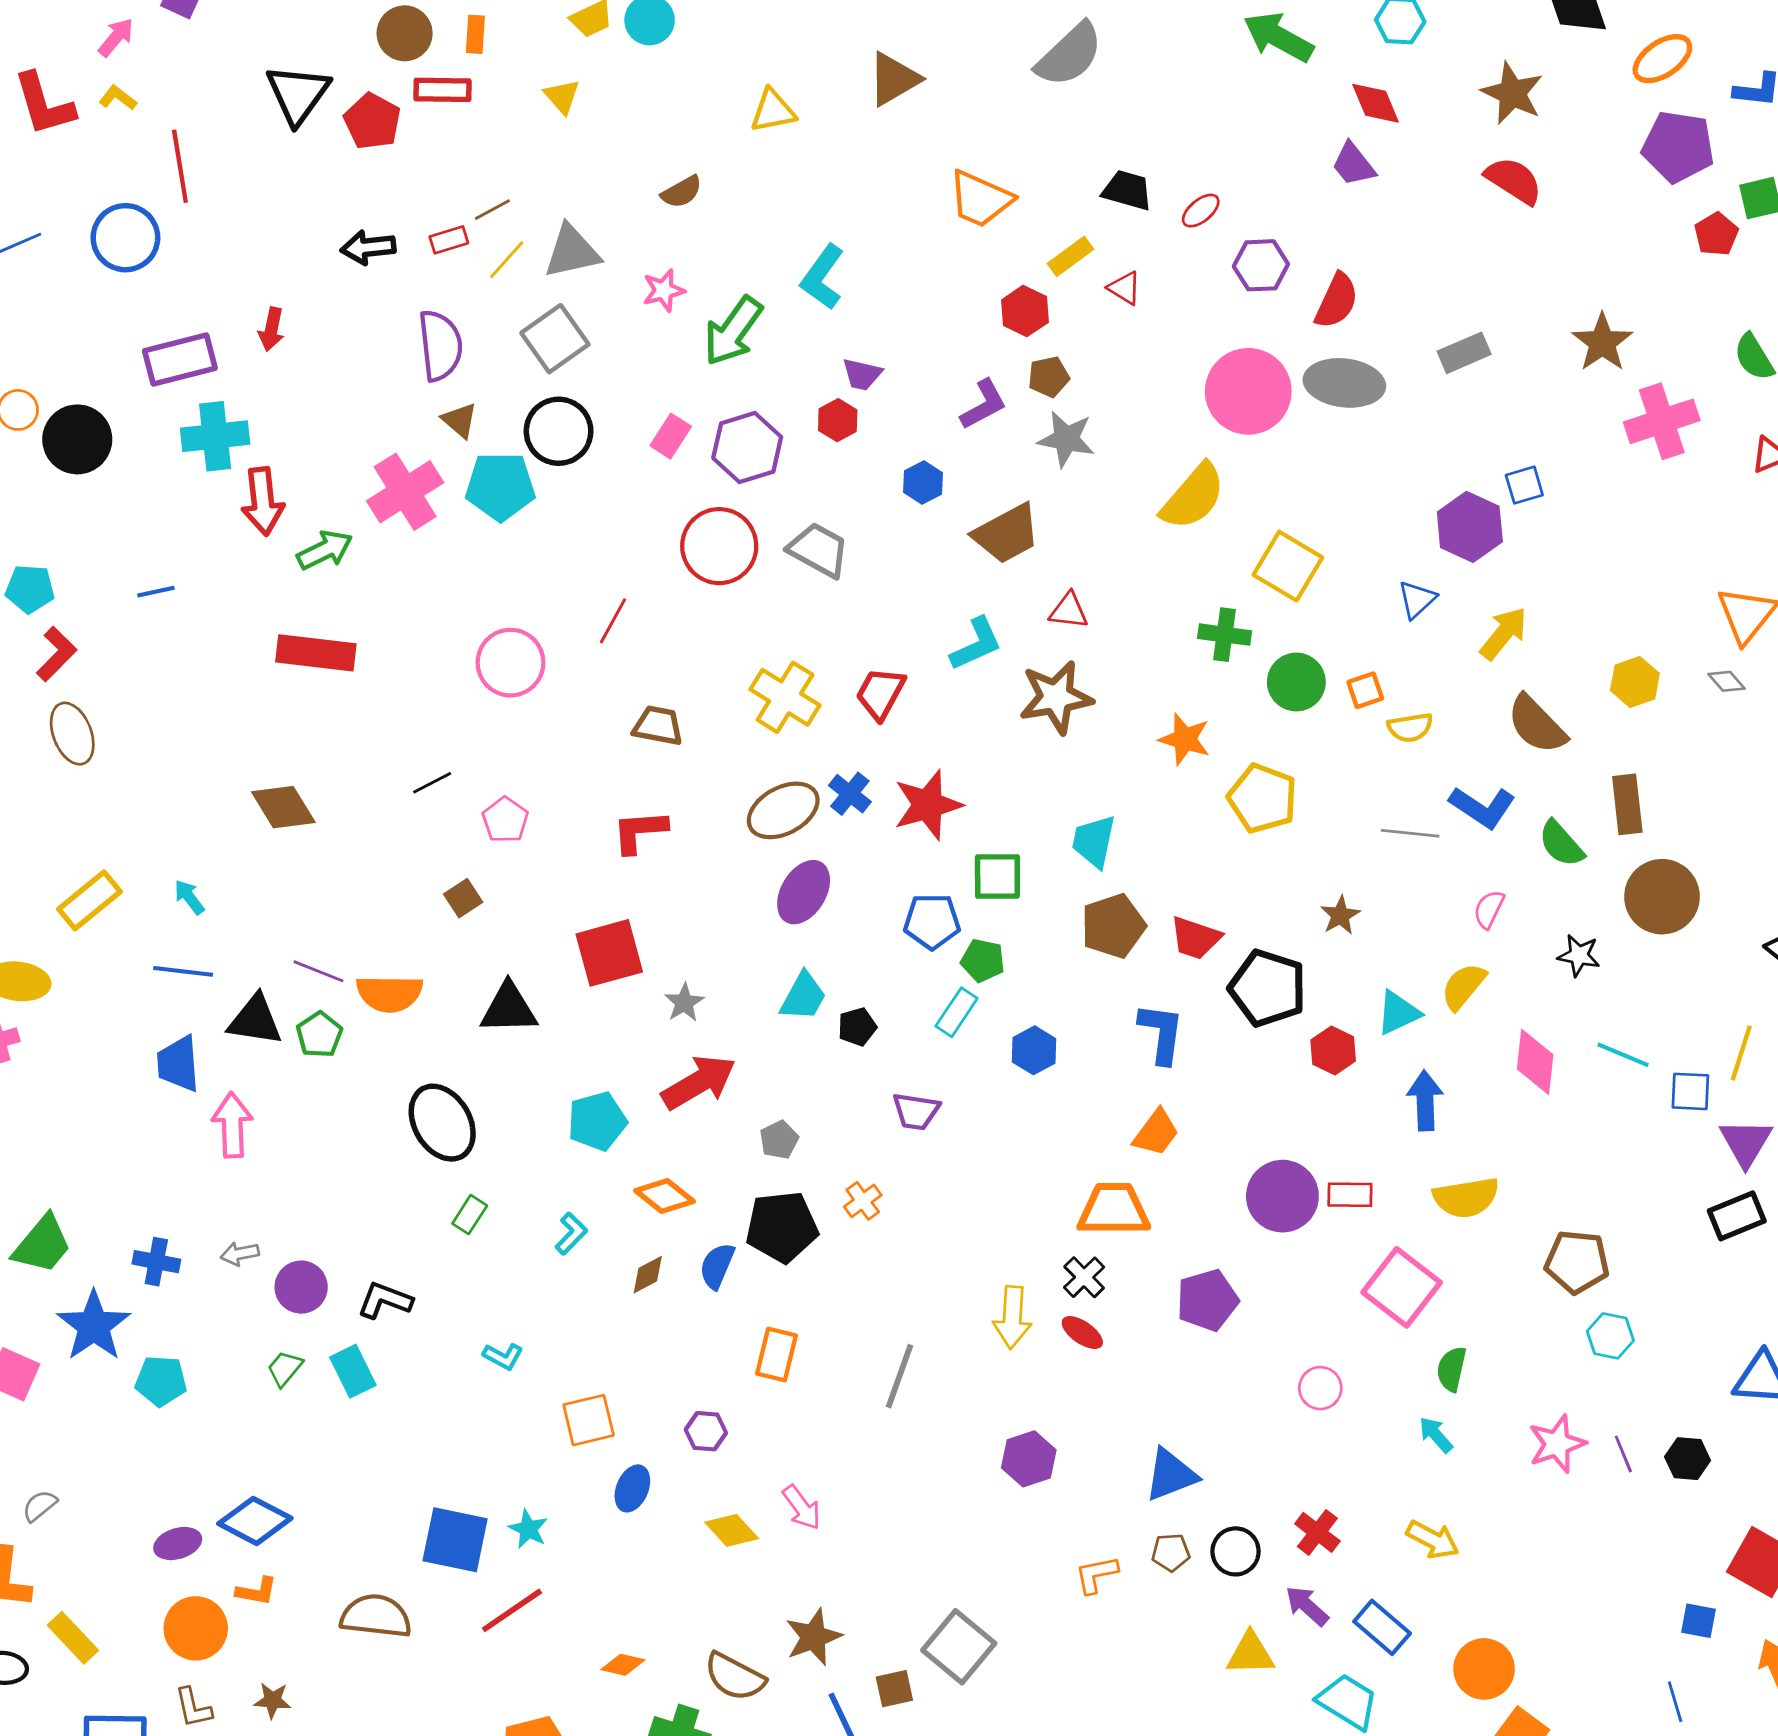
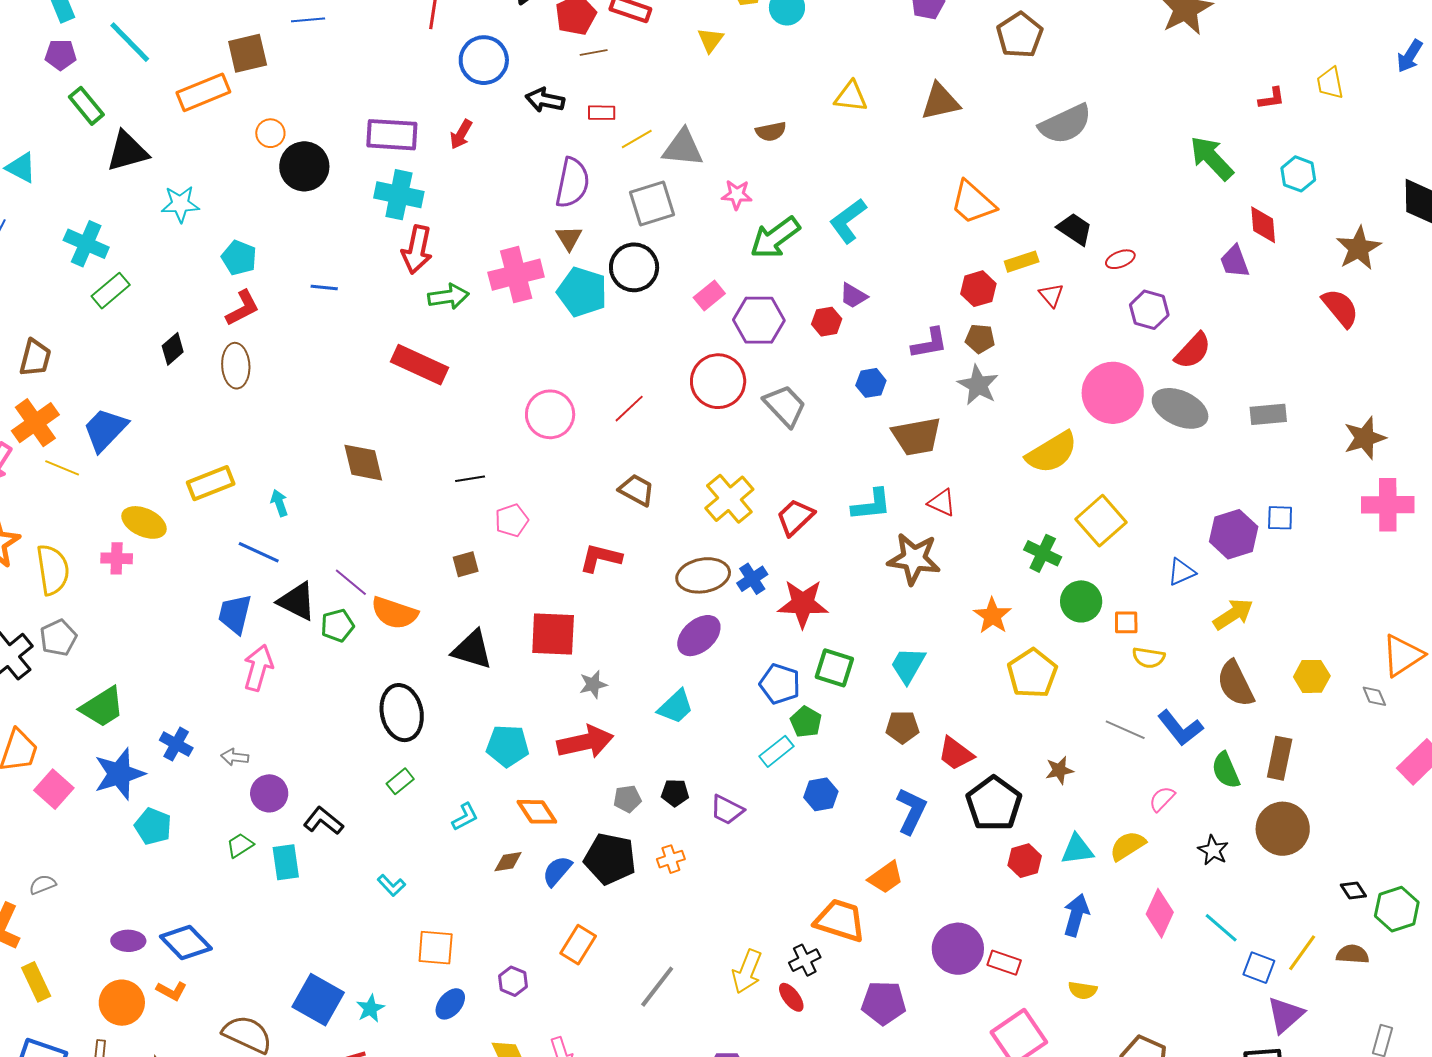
brown line: (492, 210) -> (594, 52), moved
blue circle: (125, 238) -> (484, 60), moved
brown pentagon: (1113, 926) -> (902, 727), size x0.7
black pentagon: (857, 1027) -> (675, 793), moved
yellow semicircle: (1466, 1198) -> (1083, 990), size x0.6

